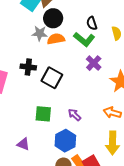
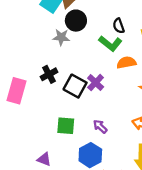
orange semicircle: (56, 39) -> (126, 63), moved
purple cross: (94, 63) -> (96, 82), moved
black cross: (28, 67) -> (49, 74), turned -35

